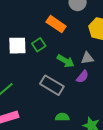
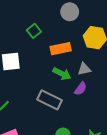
orange rectangle: (56, 24) -> (61, 49), moved, turned -42
green square: (39, 45) -> (34, 31), moved

